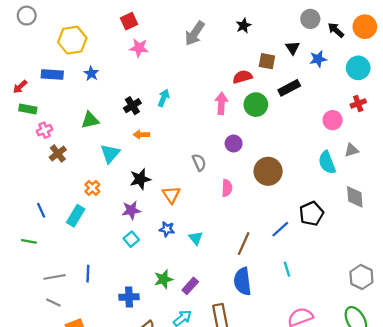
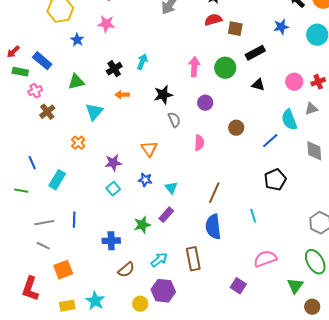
pink star: (139, 48) -> (106, 24), moved
black triangle: (293, 48) -> (258, 85), moved, turned -40
blue rectangle: (52, 75) -> (42, 61), moved, turned 36
red semicircle: (242, 77) -> (213, 20), moved
red cross: (358, 103) -> (318, 82), moved
brown circle: (268, 171) -> (236, 128), size x0.6
black star: (140, 179) -> (163, 95), moved
black pentagon: (311, 214) -> (275, 180), moved
cyan rectangle: (76, 216) -> (57, 180), moved
blue line: (280, 229) -> (270, 141), moved
purple rectangle: (190, 286) -> (166, 215), moved

